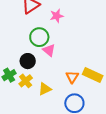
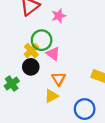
orange triangle: (72, 77) -> (59, 79), moved
yellow cross: (26, 81) -> (31, 51), moved

